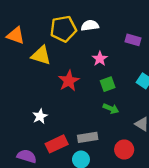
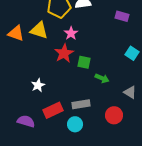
orange triangle: (16, 35) -> (16, 33), moved
pink star: (100, 59) -> (71, 33), moved
green square: (108, 84) -> (84, 62), moved, turned 32

